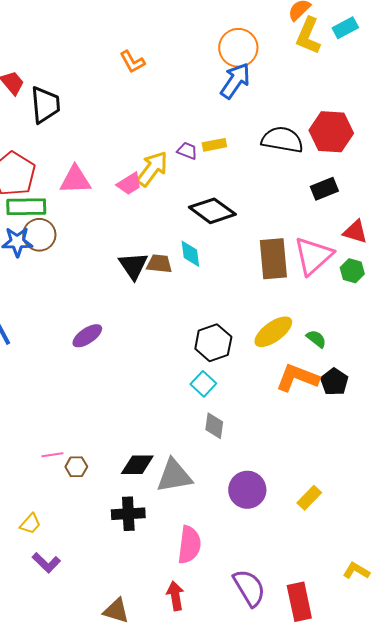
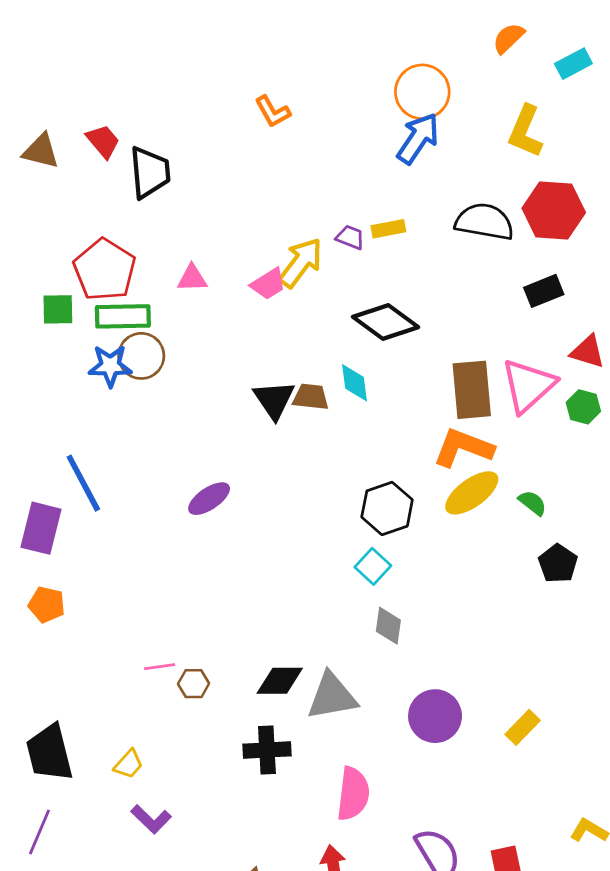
yellow L-shape: (308, 36) -> (525, 131), moved
pink triangle: (75, 180) -> (192, 278), size x0.7
orange L-shape: (297, 378) -> (463, 448), moved

